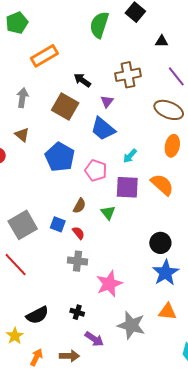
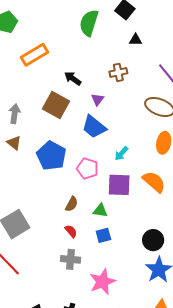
black triangle: (162, 41) -> (136, 40), moved
brown cross: (128, 75) -> (118, 72), size x0.7
gray arrow: (22, 98) -> (15, 114), moved
brown triangle: (22, 135) -> (14, 143), moved
green triangle: (108, 213) -> (100, 211), turned -42
blue square: (58, 224) -> (103, 235), moved, turned -35

